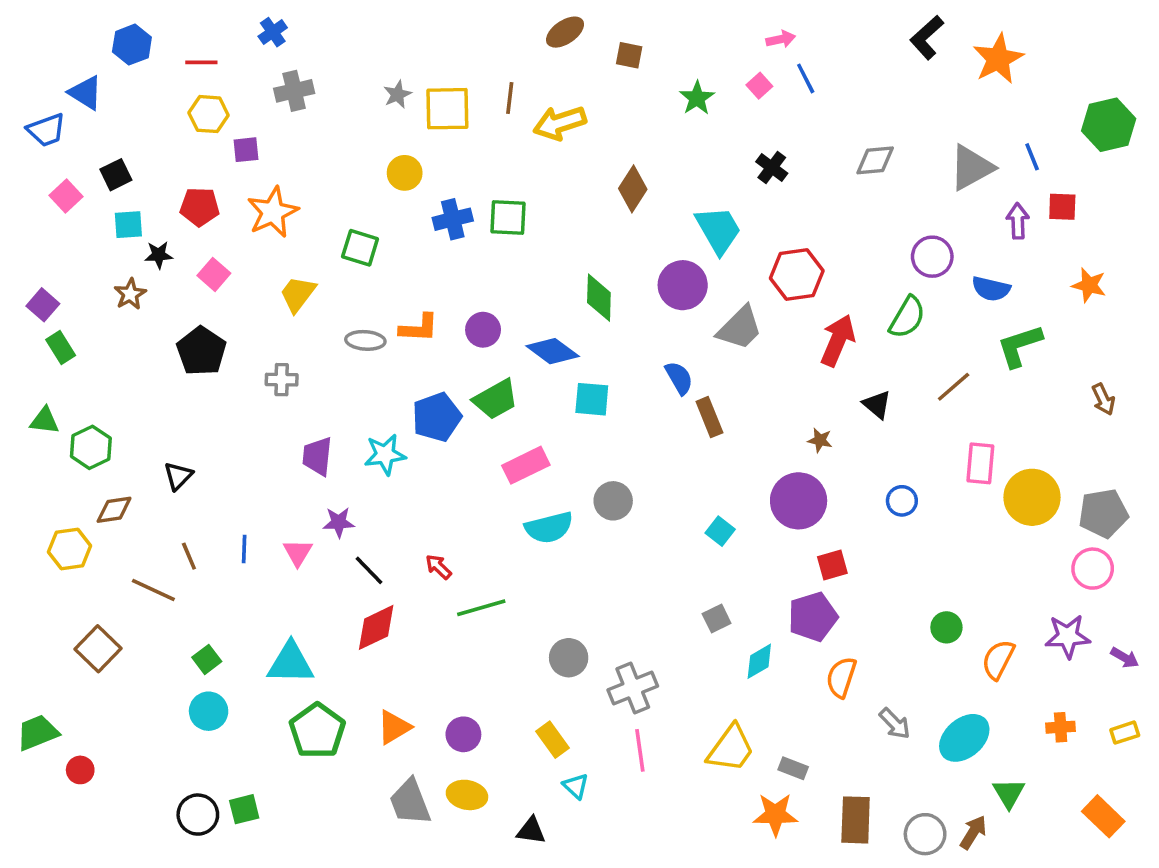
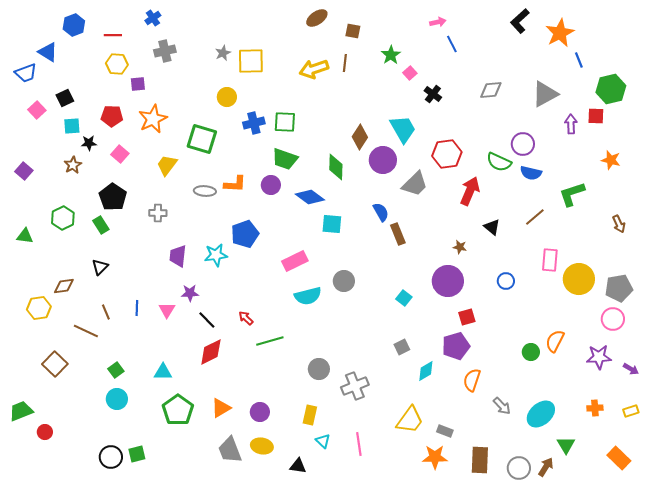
pink square: (759, 86) -> (410, 73), moved
brown line: (510, 98) -> (345, 63), moved
green hexagon: (1109, 125) -> (611, 89), moved
blue line: (1032, 157) -> (579, 60), moved
brown diamond: (633, 189) -> (360, 137), moved
green square: (360, 248) -> (202, 139), size x1.4
blue semicircle: (991, 289) -> (531, 173), moved
green semicircle: (907, 317) -> (499, 162), moved, turned 85
green rectangle: (61, 348) -> (101, 225), moved
green trapezoid: (496, 399) -> (285, 159), moved, turned 48
green hexagon: (91, 447) -> (63, 218), moved
orange semicircle: (998, 659) -> (555, 341), moved
cyan triangle: (291, 663) -> (163, 372), size x0.7
yellow rectangle: (553, 740) -> (310, 415), turned 48
pink line: (640, 750) -> (359, 444), moved

